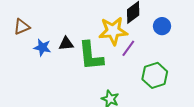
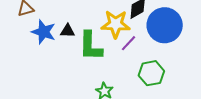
blue circle: (162, 26) -> (165, 25), size x2.0
blue star: (42, 47) -> (44, 32), size x1.4

